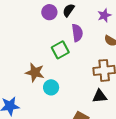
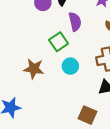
cyan circle: (51, 87) -> (70, 66), moved

